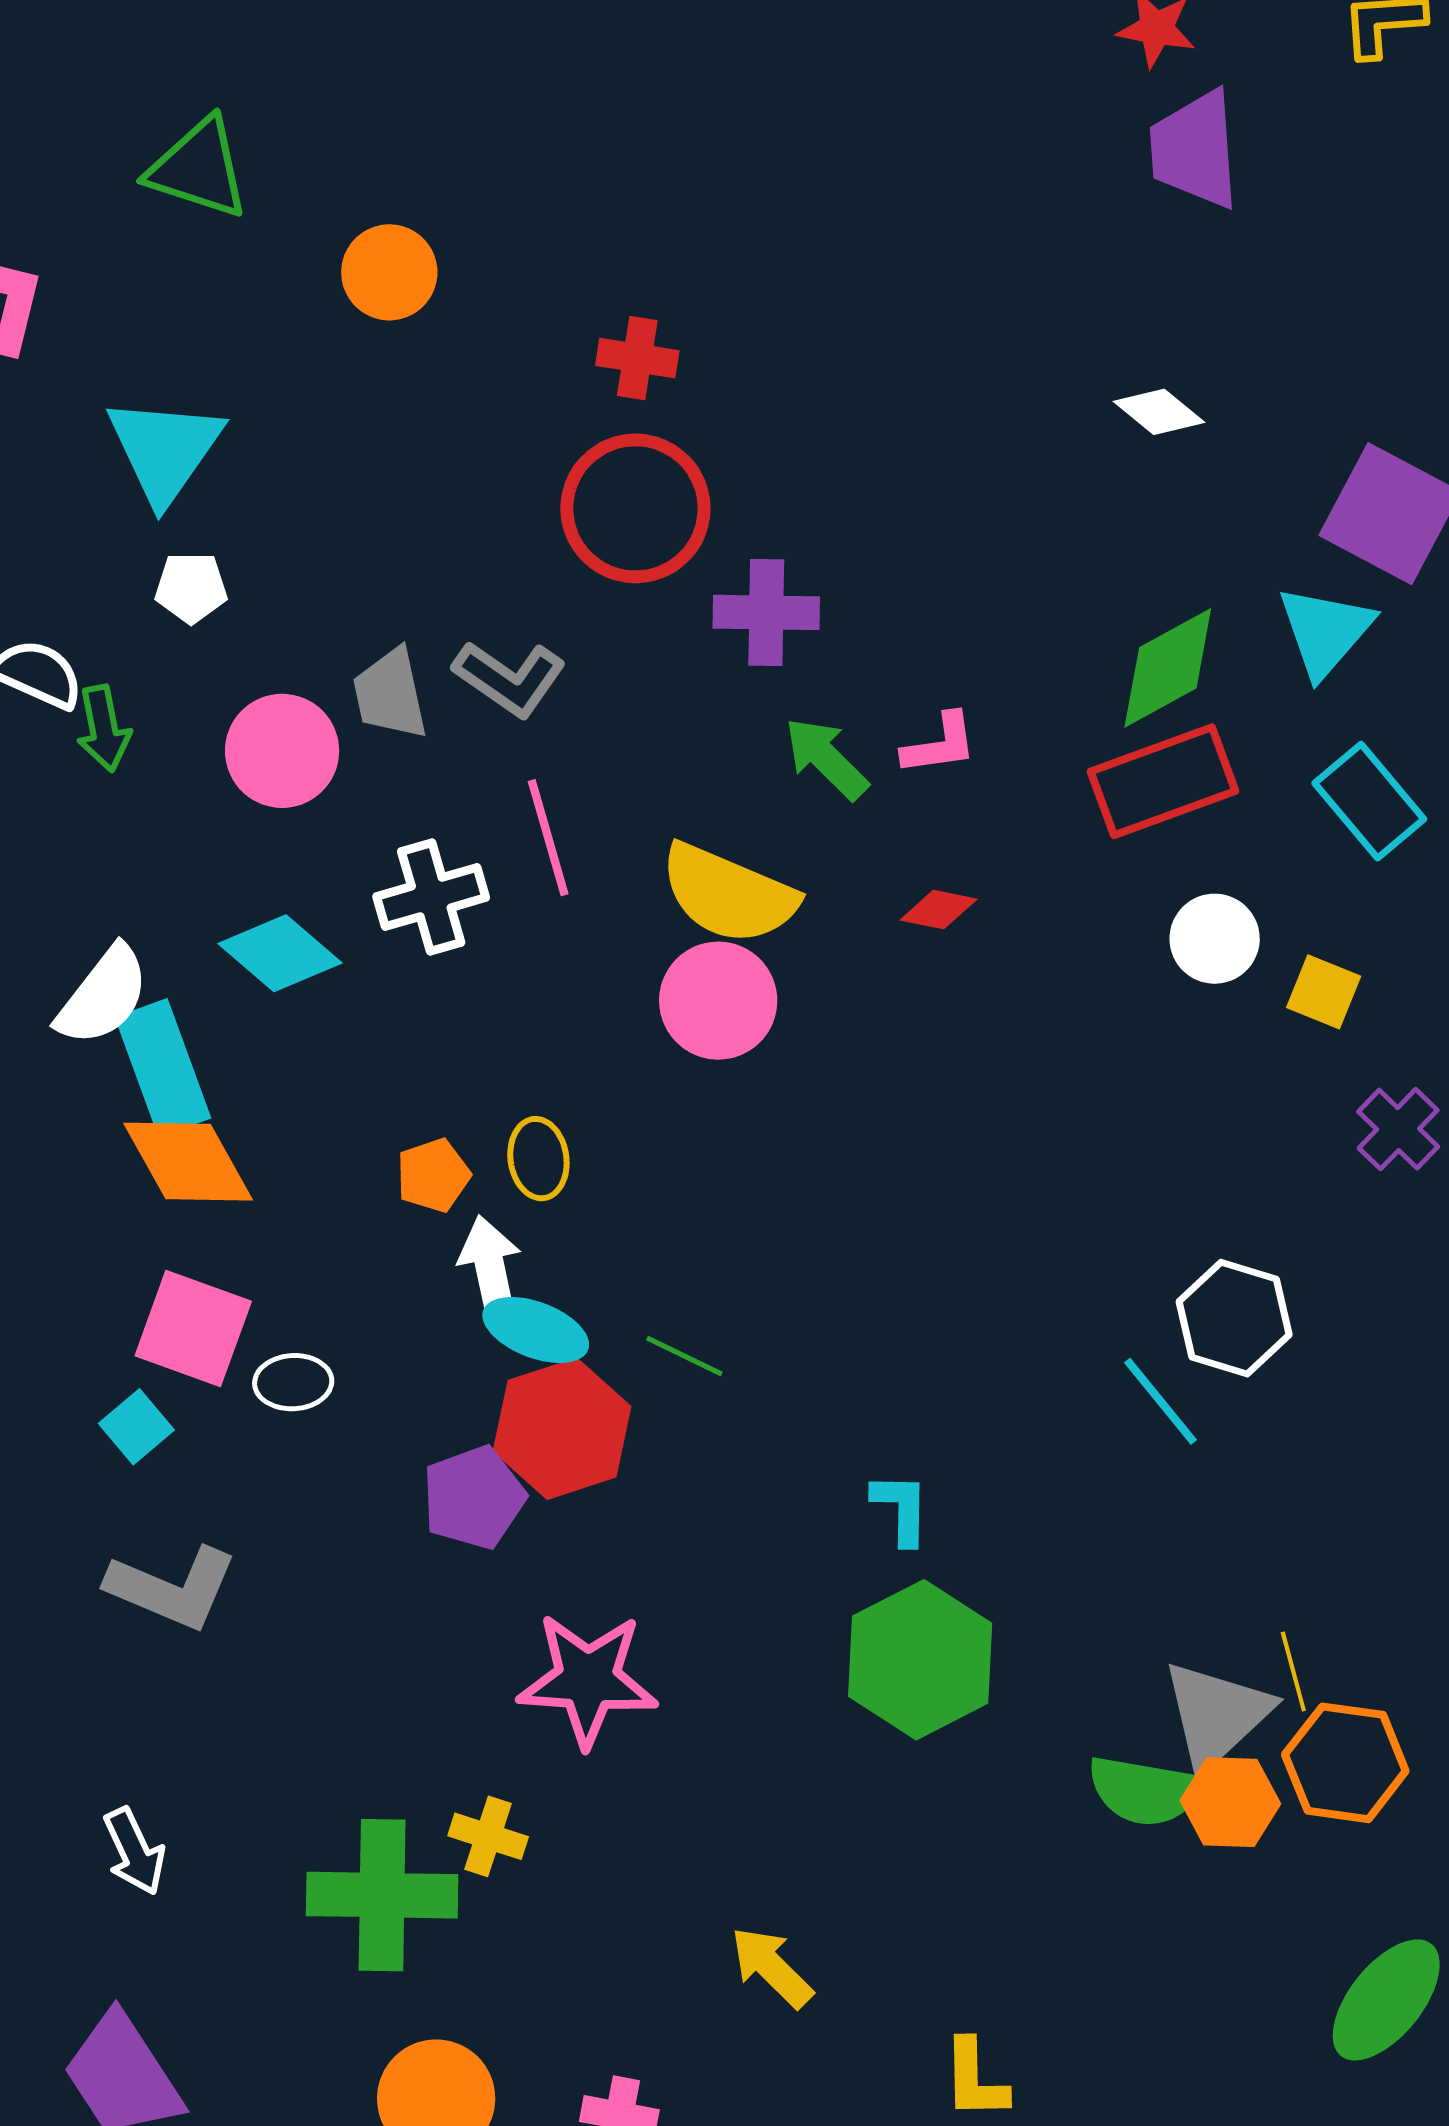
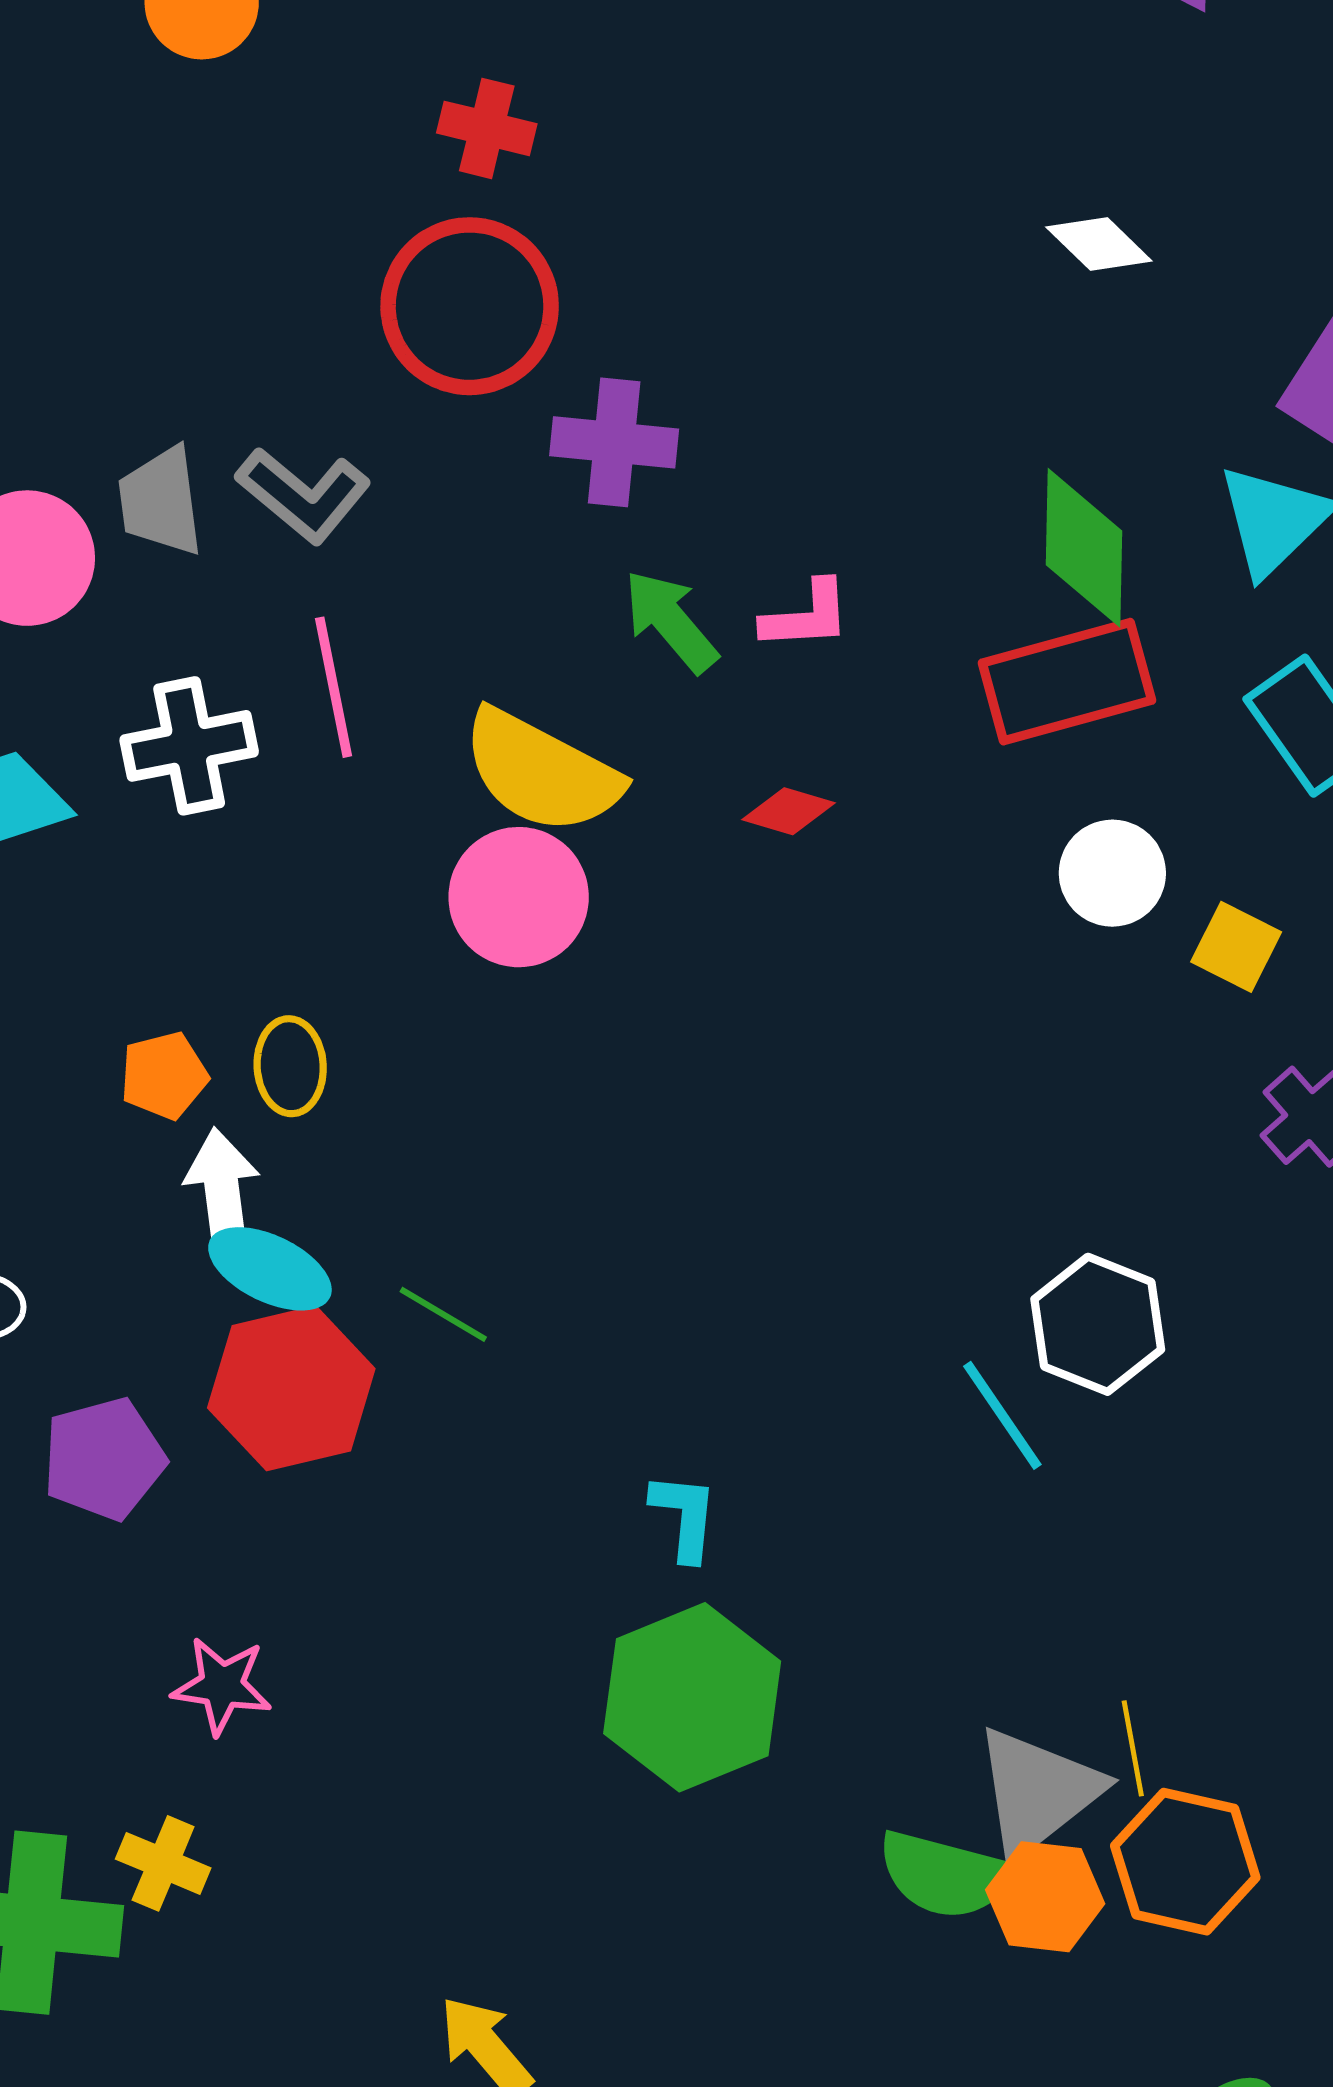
green diamond: (1168, 668) -> (1084, 548), turned -65
purple pentagon: (474, 1498) -> (104, 1459), moved
pink star: (588, 1680) -> (222, 1686), moved, size x0.6

